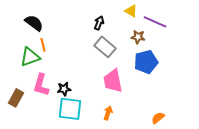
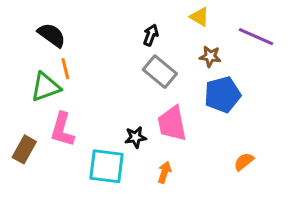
purple line: (155, 22) -> (256, 37), moved
black star: (64, 89) -> (135, 137), moved
orange semicircle: (158, 118) -> (244, 162), moved

